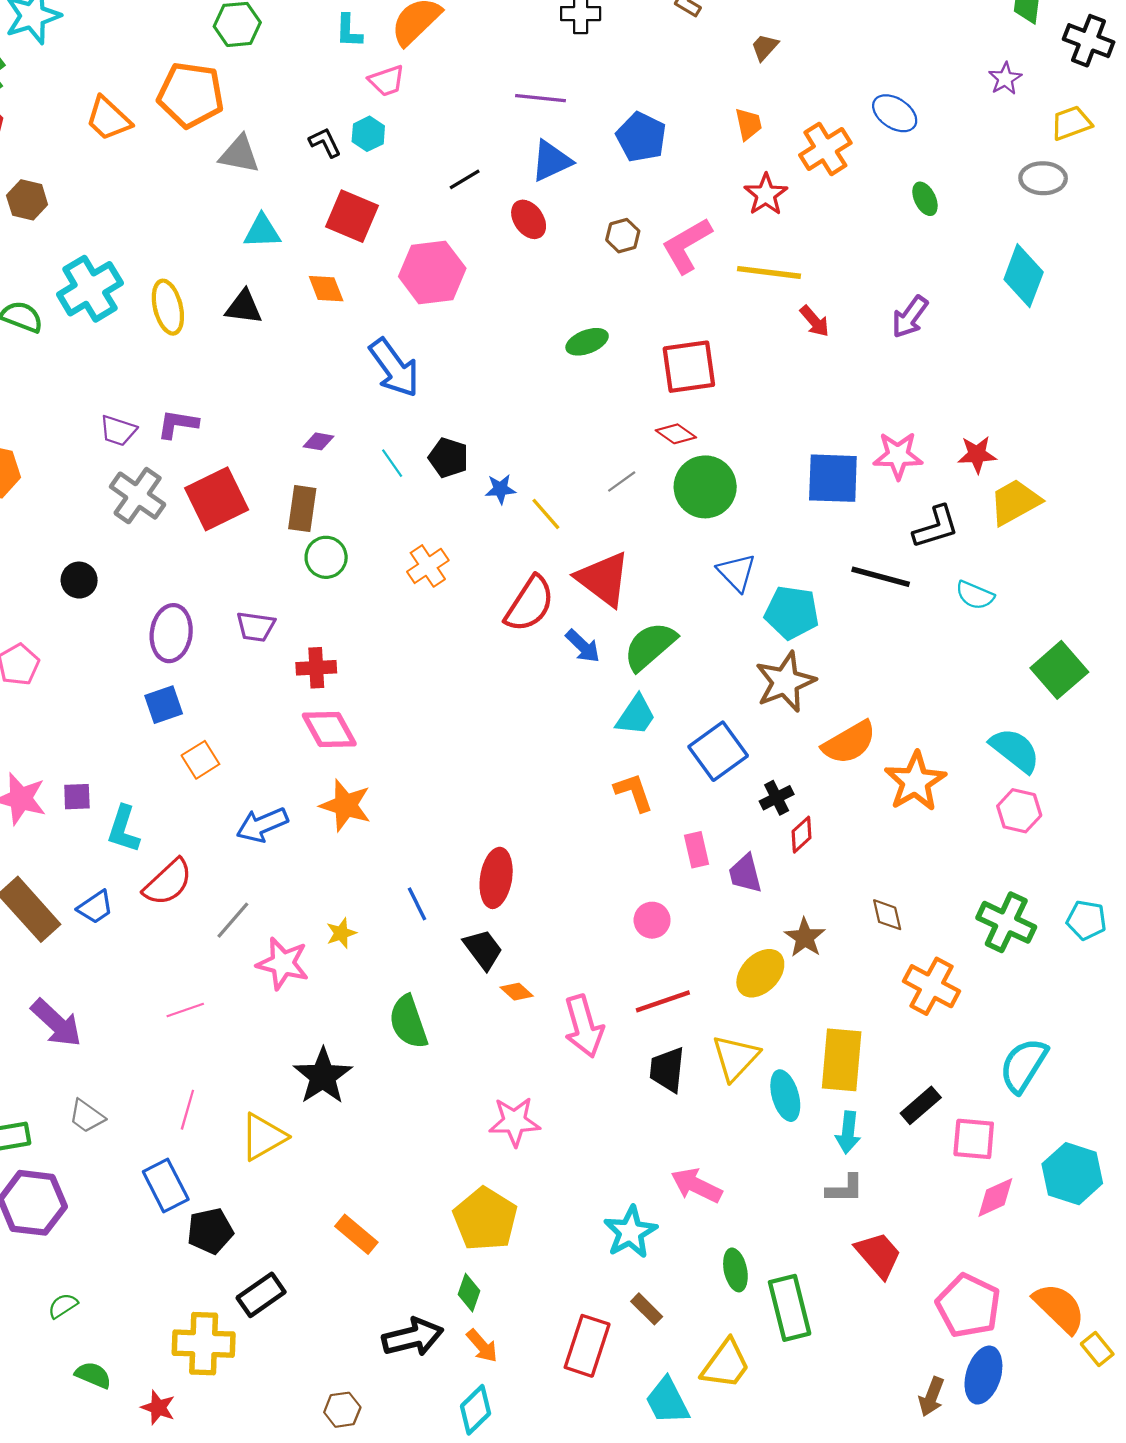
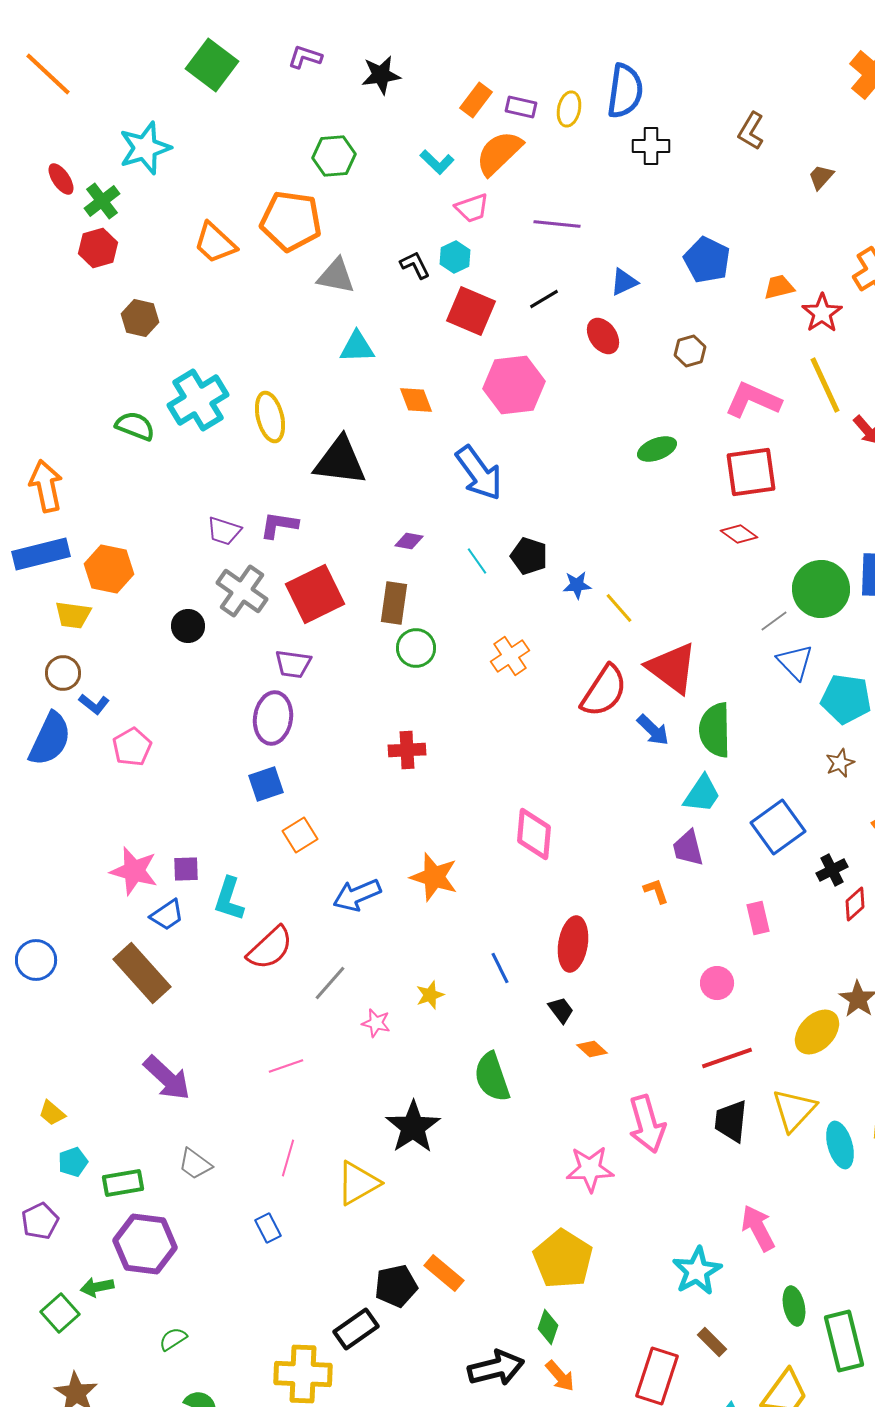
cyan L-shape: (349, 31) -> (437, 162), turned -48
purple line: (540, 98) -> (557, 224), moved
orange trapezoid: (748, 124) -> (779, 287), moved, turned -92
blue triangle: (551, 161) -> (624, 282), size x0.7
red square: (352, 216) -> (471, 311), moved
pink L-shape: (687, 245) -> (753, 400), moved, turned 54
yellow line: (769, 272) -> (825, 385), turned 58
black triangle: (244, 307) -> (340, 461), moved, size x1.5
gray line: (622, 481) -> (774, 621), moved
green circle: (705, 487) -> (821, 589), moved
black circle: (79, 580) -> (188, 626), moved
purple trapezoid: (256, 627) -> (293, 664), moved
green semicircle: (650, 646) -> (715, 730), turned -50
brown star: (785, 682) -> (840, 763), size x0.5
pink diamond: (329, 730) -> (534, 834), moved, turned 34
orange L-shape: (634, 792) -> (656, 891), moved, size x0.7
purple trapezoid: (745, 874) -> (688, 848), moved
blue trapezoid: (95, 907) -> (167, 915), moved
black trapezoid: (483, 949) -> (561, 1010), size x0.7
pink star: (283, 963) -> (376, 1023), size x0.6
pink arrow: (584, 1026) -> (647, 1124), moved
blue rectangle: (166, 1186) -> (268, 1228), size x0.6
pink arrow: (696, 1186) -> (758, 1228), turned 36
black pentagon: (210, 1231) -> (396, 1286), moved

